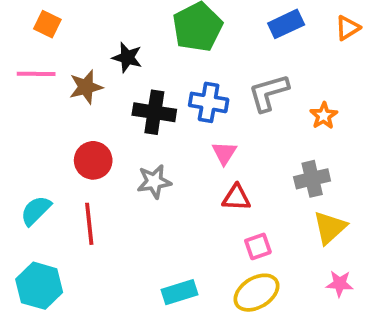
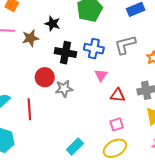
red circle: (93, 160) -> (45, 77), moved
red triangle: (236, 198) -> (118, 95), moved
cyan rectangle: (180, 292) -> (75, 147), turned -30

